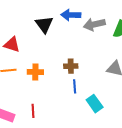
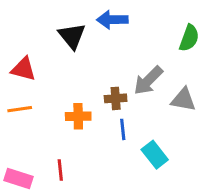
gray arrow: (94, 24) -> (148, 80), moved, turned -30
orange cross: (35, 72) -> (78, 116), moved

